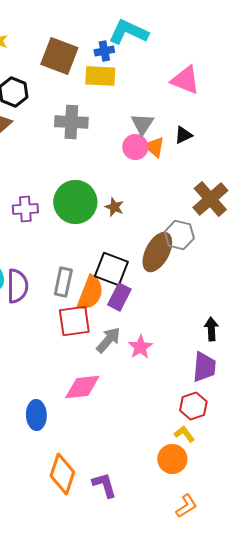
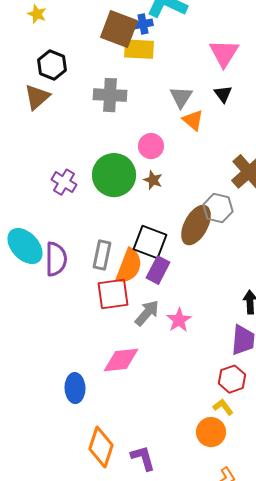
brown square: (59, 56) -> (119, 29), moved
pink triangle: (185, 80) -> (224, 53), turned 40
black triangle: (183, 135) -> (223, 94), moved, turned -42
pink circle: (135, 147) -> (151, 146), moved
purple cross: (25, 209) -> (64, 182), turned 35

